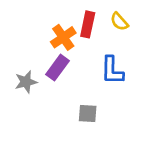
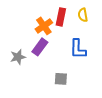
yellow semicircle: (119, 22) -> (83, 15), turned 32

